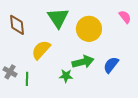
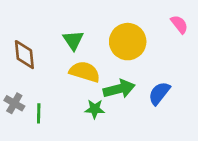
green triangle: (58, 18) -> (73, 40), moved, size x0.7
brown diamond: (17, 25) -> (24, 55), moved
yellow semicircle: (41, 50) -> (85, 72), moved, turned 65

